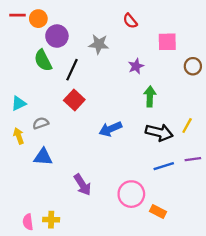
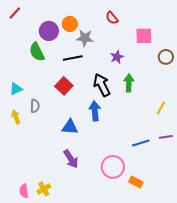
red line: (17, 15) -> (15, 13), turned -48
orange circle: (38, 19) -> (70, 24), moved
black line: (72, 70) -> (73, 58), moved, turned 54
gray semicircle: (41, 123) -> (35, 106), turned 112
blue arrow: (110, 129) -> (95, 111), turned 108
black arrow: (159, 132) -> (102, 85), moved, turned -130
blue triangle: (43, 157) -> (70, 127), moved
yellow cross: (51, 220) -> (44, 189), turned -32

